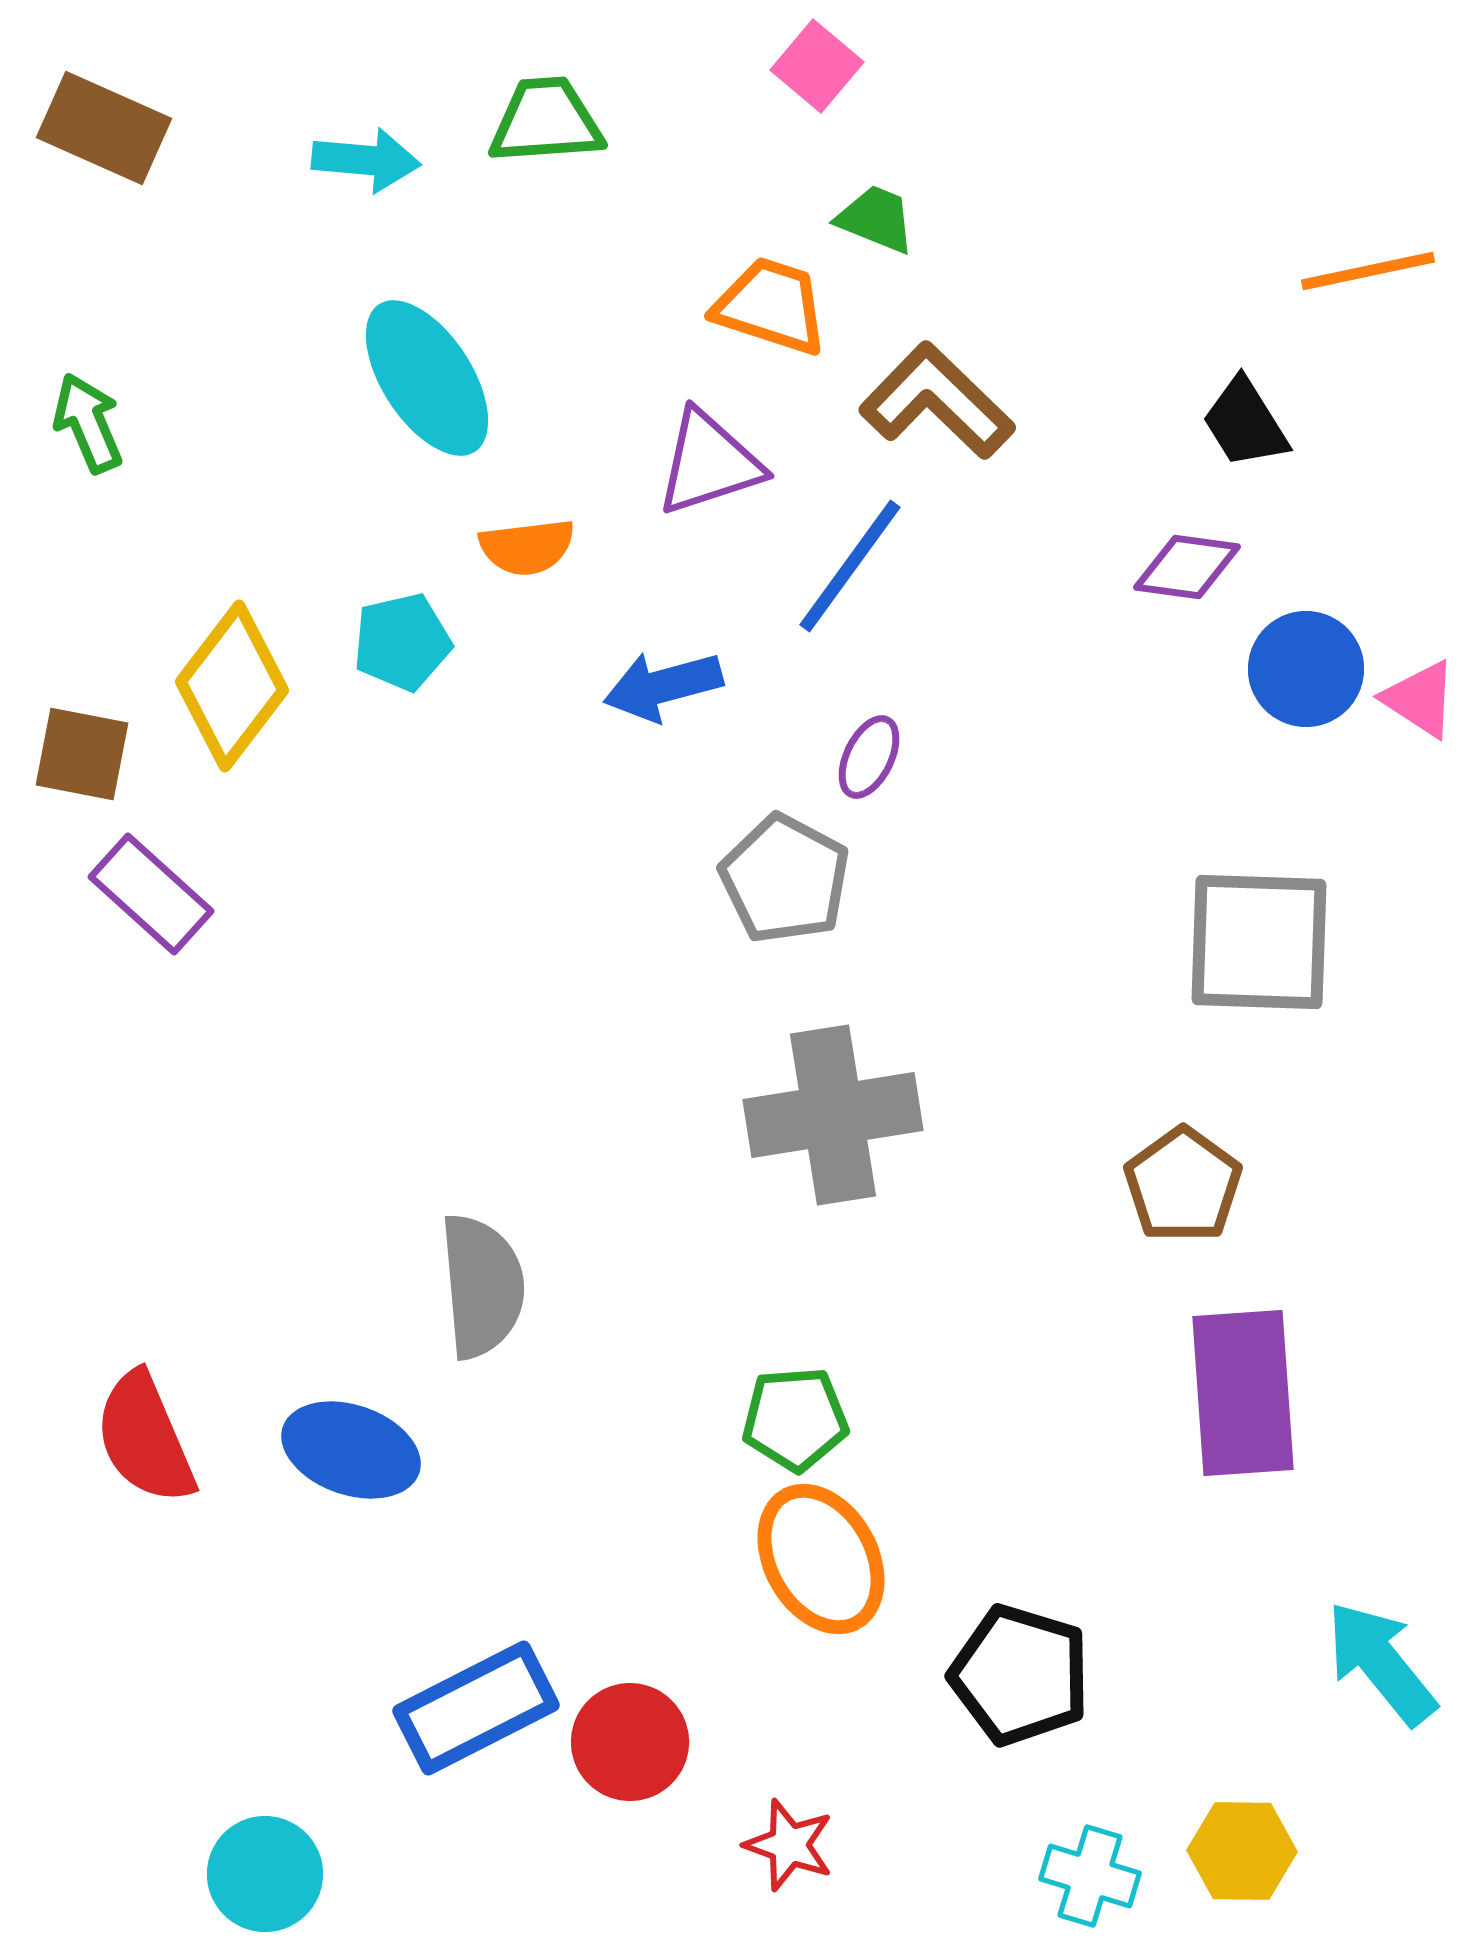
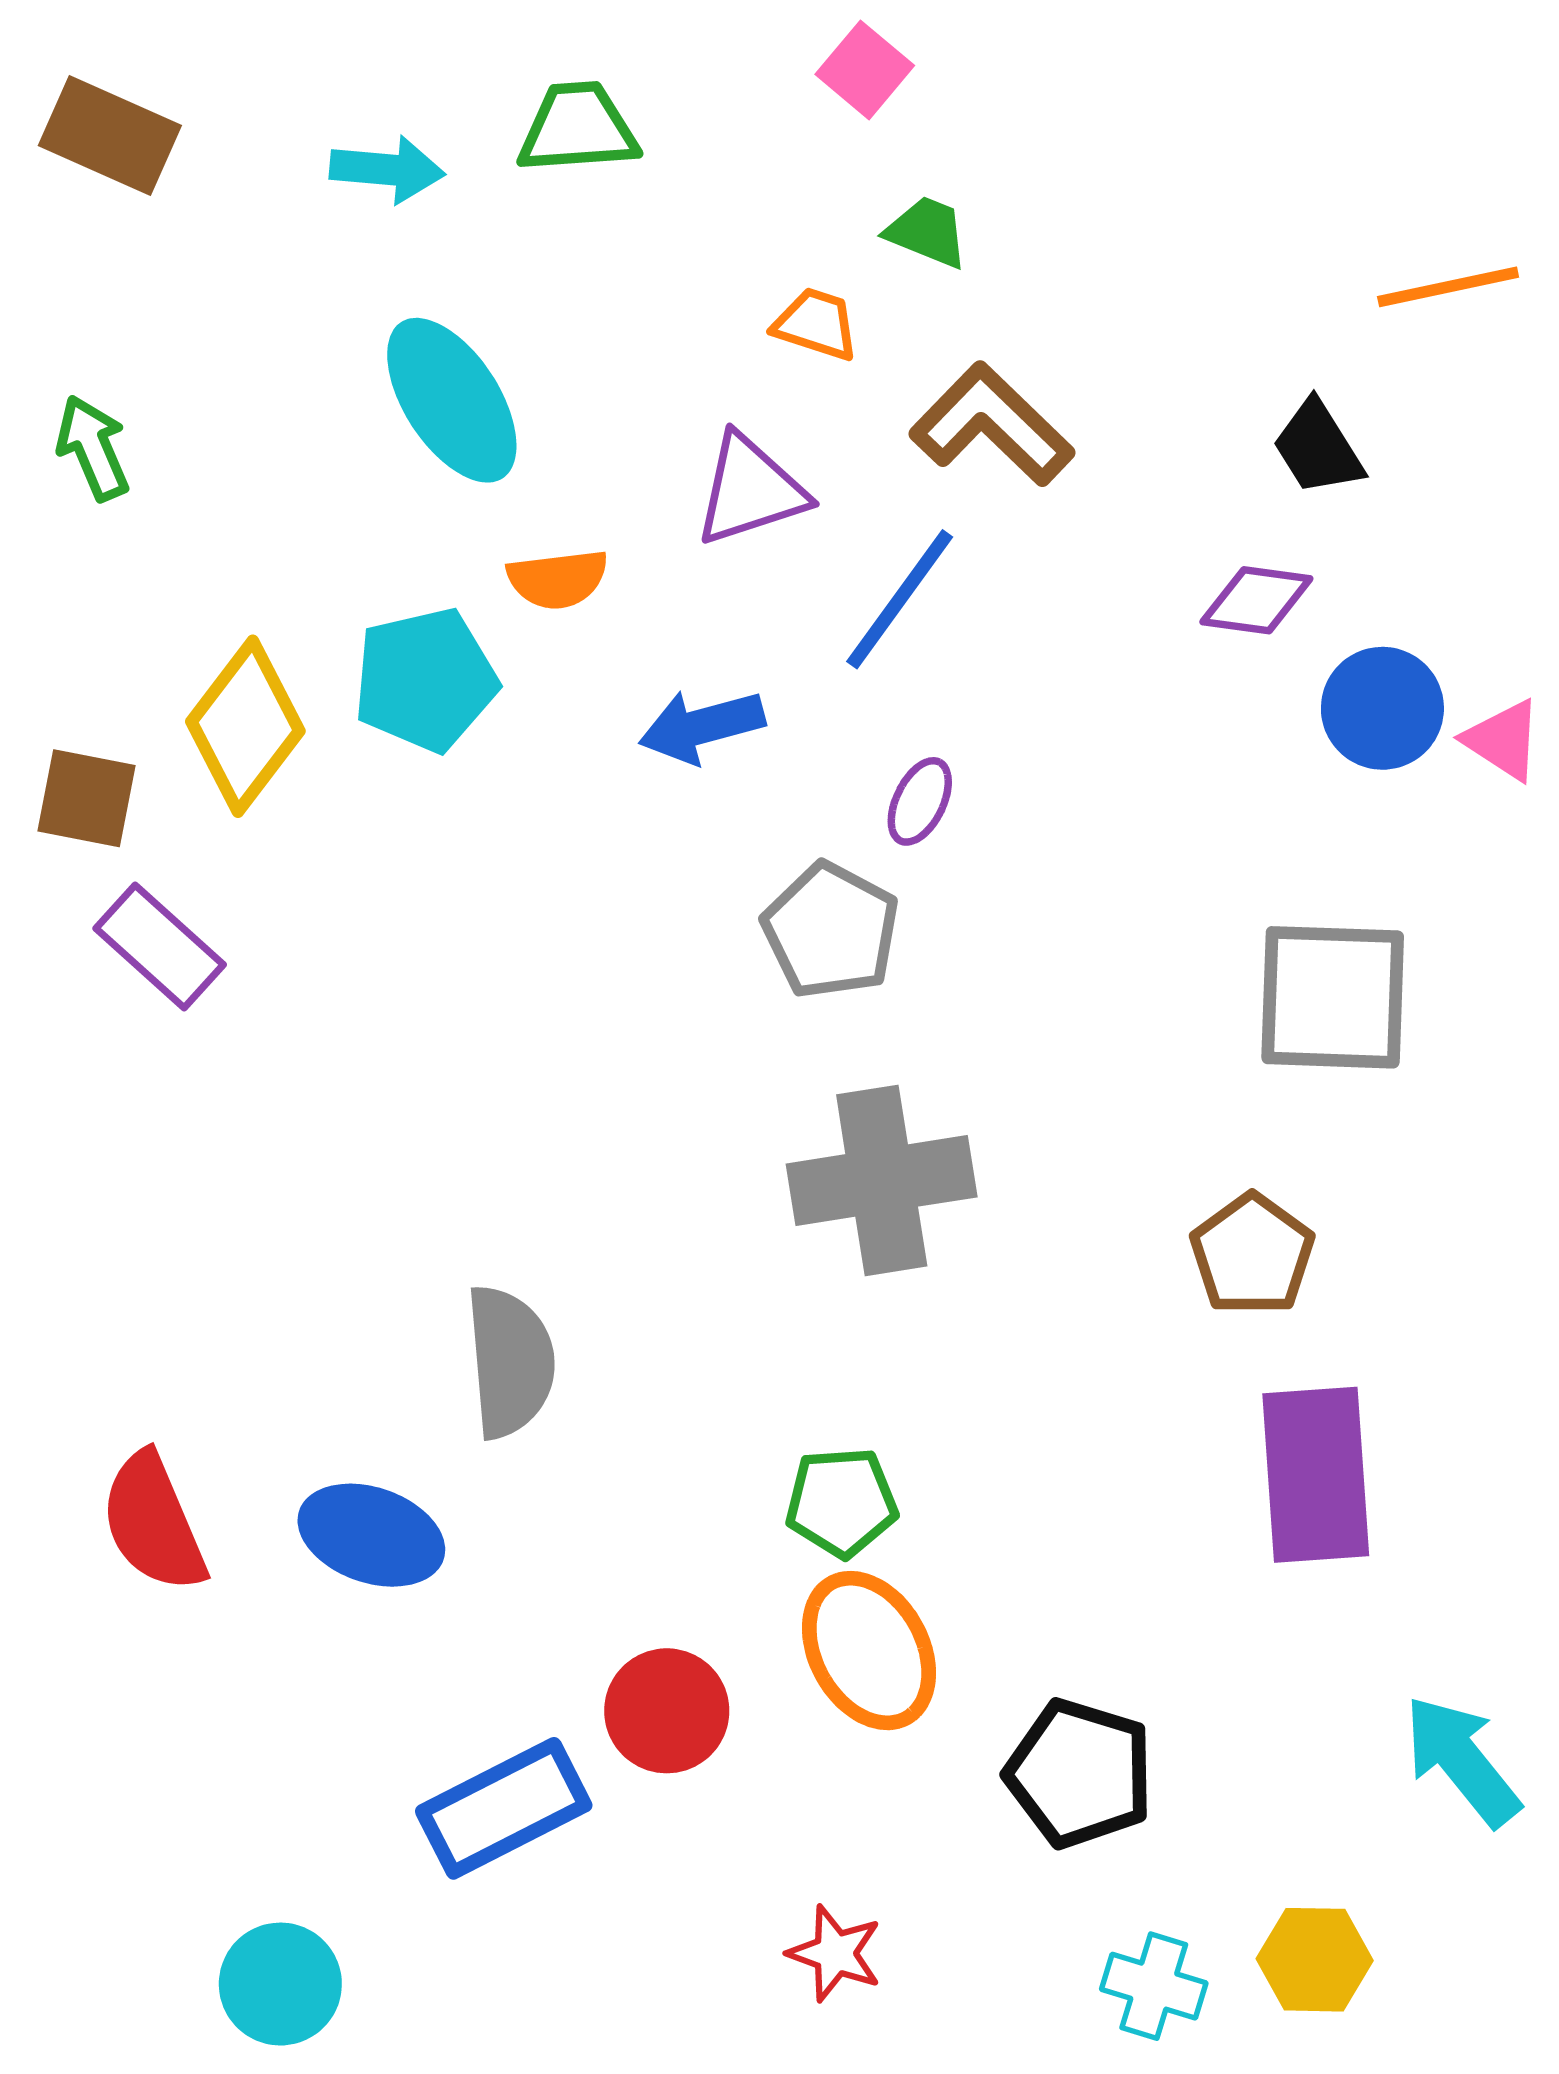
orange trapezoid: (771, 306) -> (816, 324), size x0.7
cyan pentagon: (402, 642) -> (425, 680), size x1.4
red circle: (630, 1742) -> (667, 1711), moved

